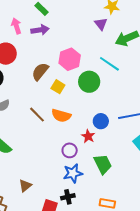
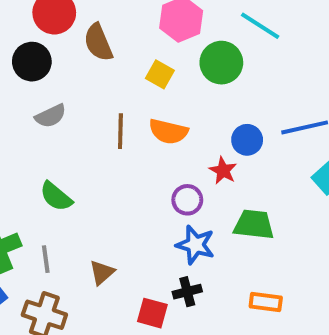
brown semicircle: (40, 72) -> (98, 42), moved, turned -60
brown line: (37, 115) -> (120, 131), turned 48
green trapezoid: (103, 164) -> (254, 225), turned -55
blue star: (73, 173) -> (195, 245), turned 30

